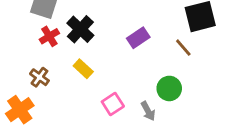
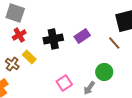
black cross: (80, 29) -> (53, 39), moved, turned 36
yellow rectangle: (83, 69) -> (29, 57), moved
gray arrow: (148, 111) -> (89, 88), turned 64

